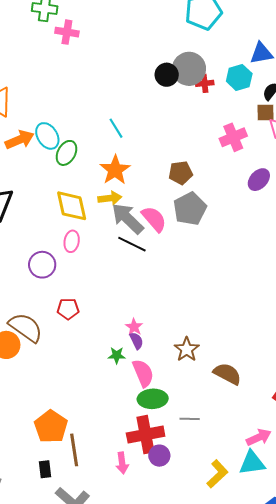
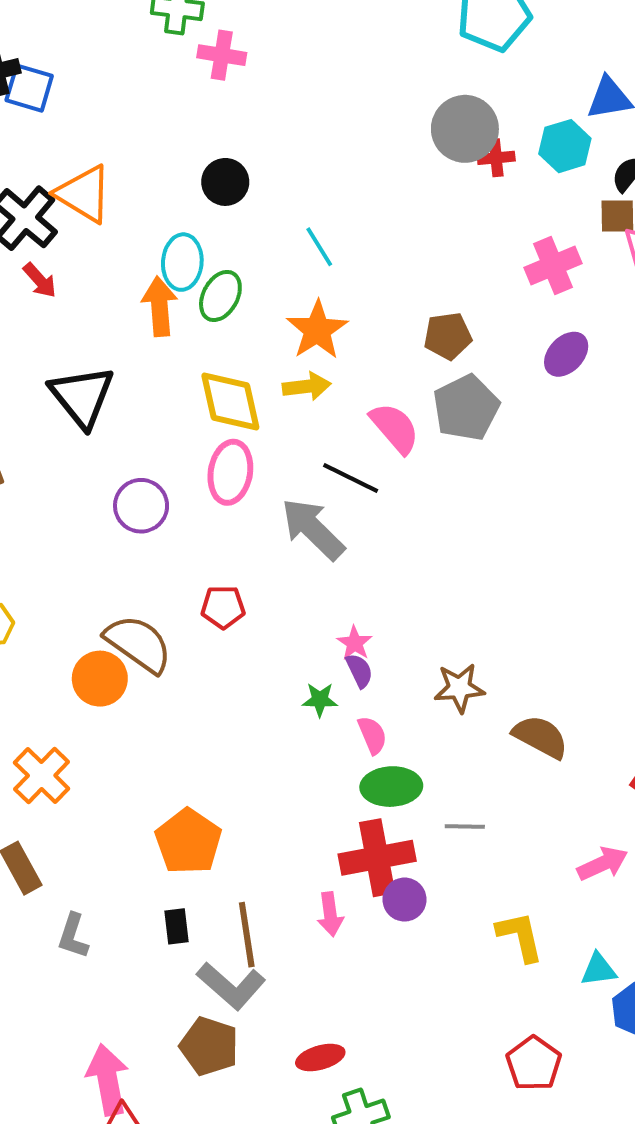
black circle: (167, 75) -> (225, 182), moved
cyan ellipse: (47, 136) -> (182, 262), turned 36
orange arrow: (20, 140) -> (160, 306), moved, turned -72
purple ellipse: (259, 180) -> (566, 354), moved
gray arrow: (128, 218) -> (313, 529), moved
pink ellipse: (72, 241) -> (230, 472), size x1.4
purple circle: (42, 265) -> (141, 506), moved
brown star: (187, 349) -> (459, 688), turned 30
pink semicircle: (143, 373) -> (372, 735), size x0.7
brown line: (74, 450) -> (247, 935), moved
cyan triangle: (252, 463) -> (598, 970), moved, size x0.7
yellow L-shape: (217, 474) -> (520, 936), turned -60

